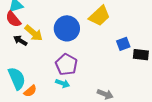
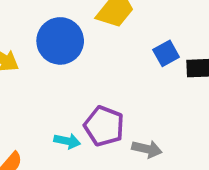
purple pentagon: (66, 64) -> (104, 126), moved

